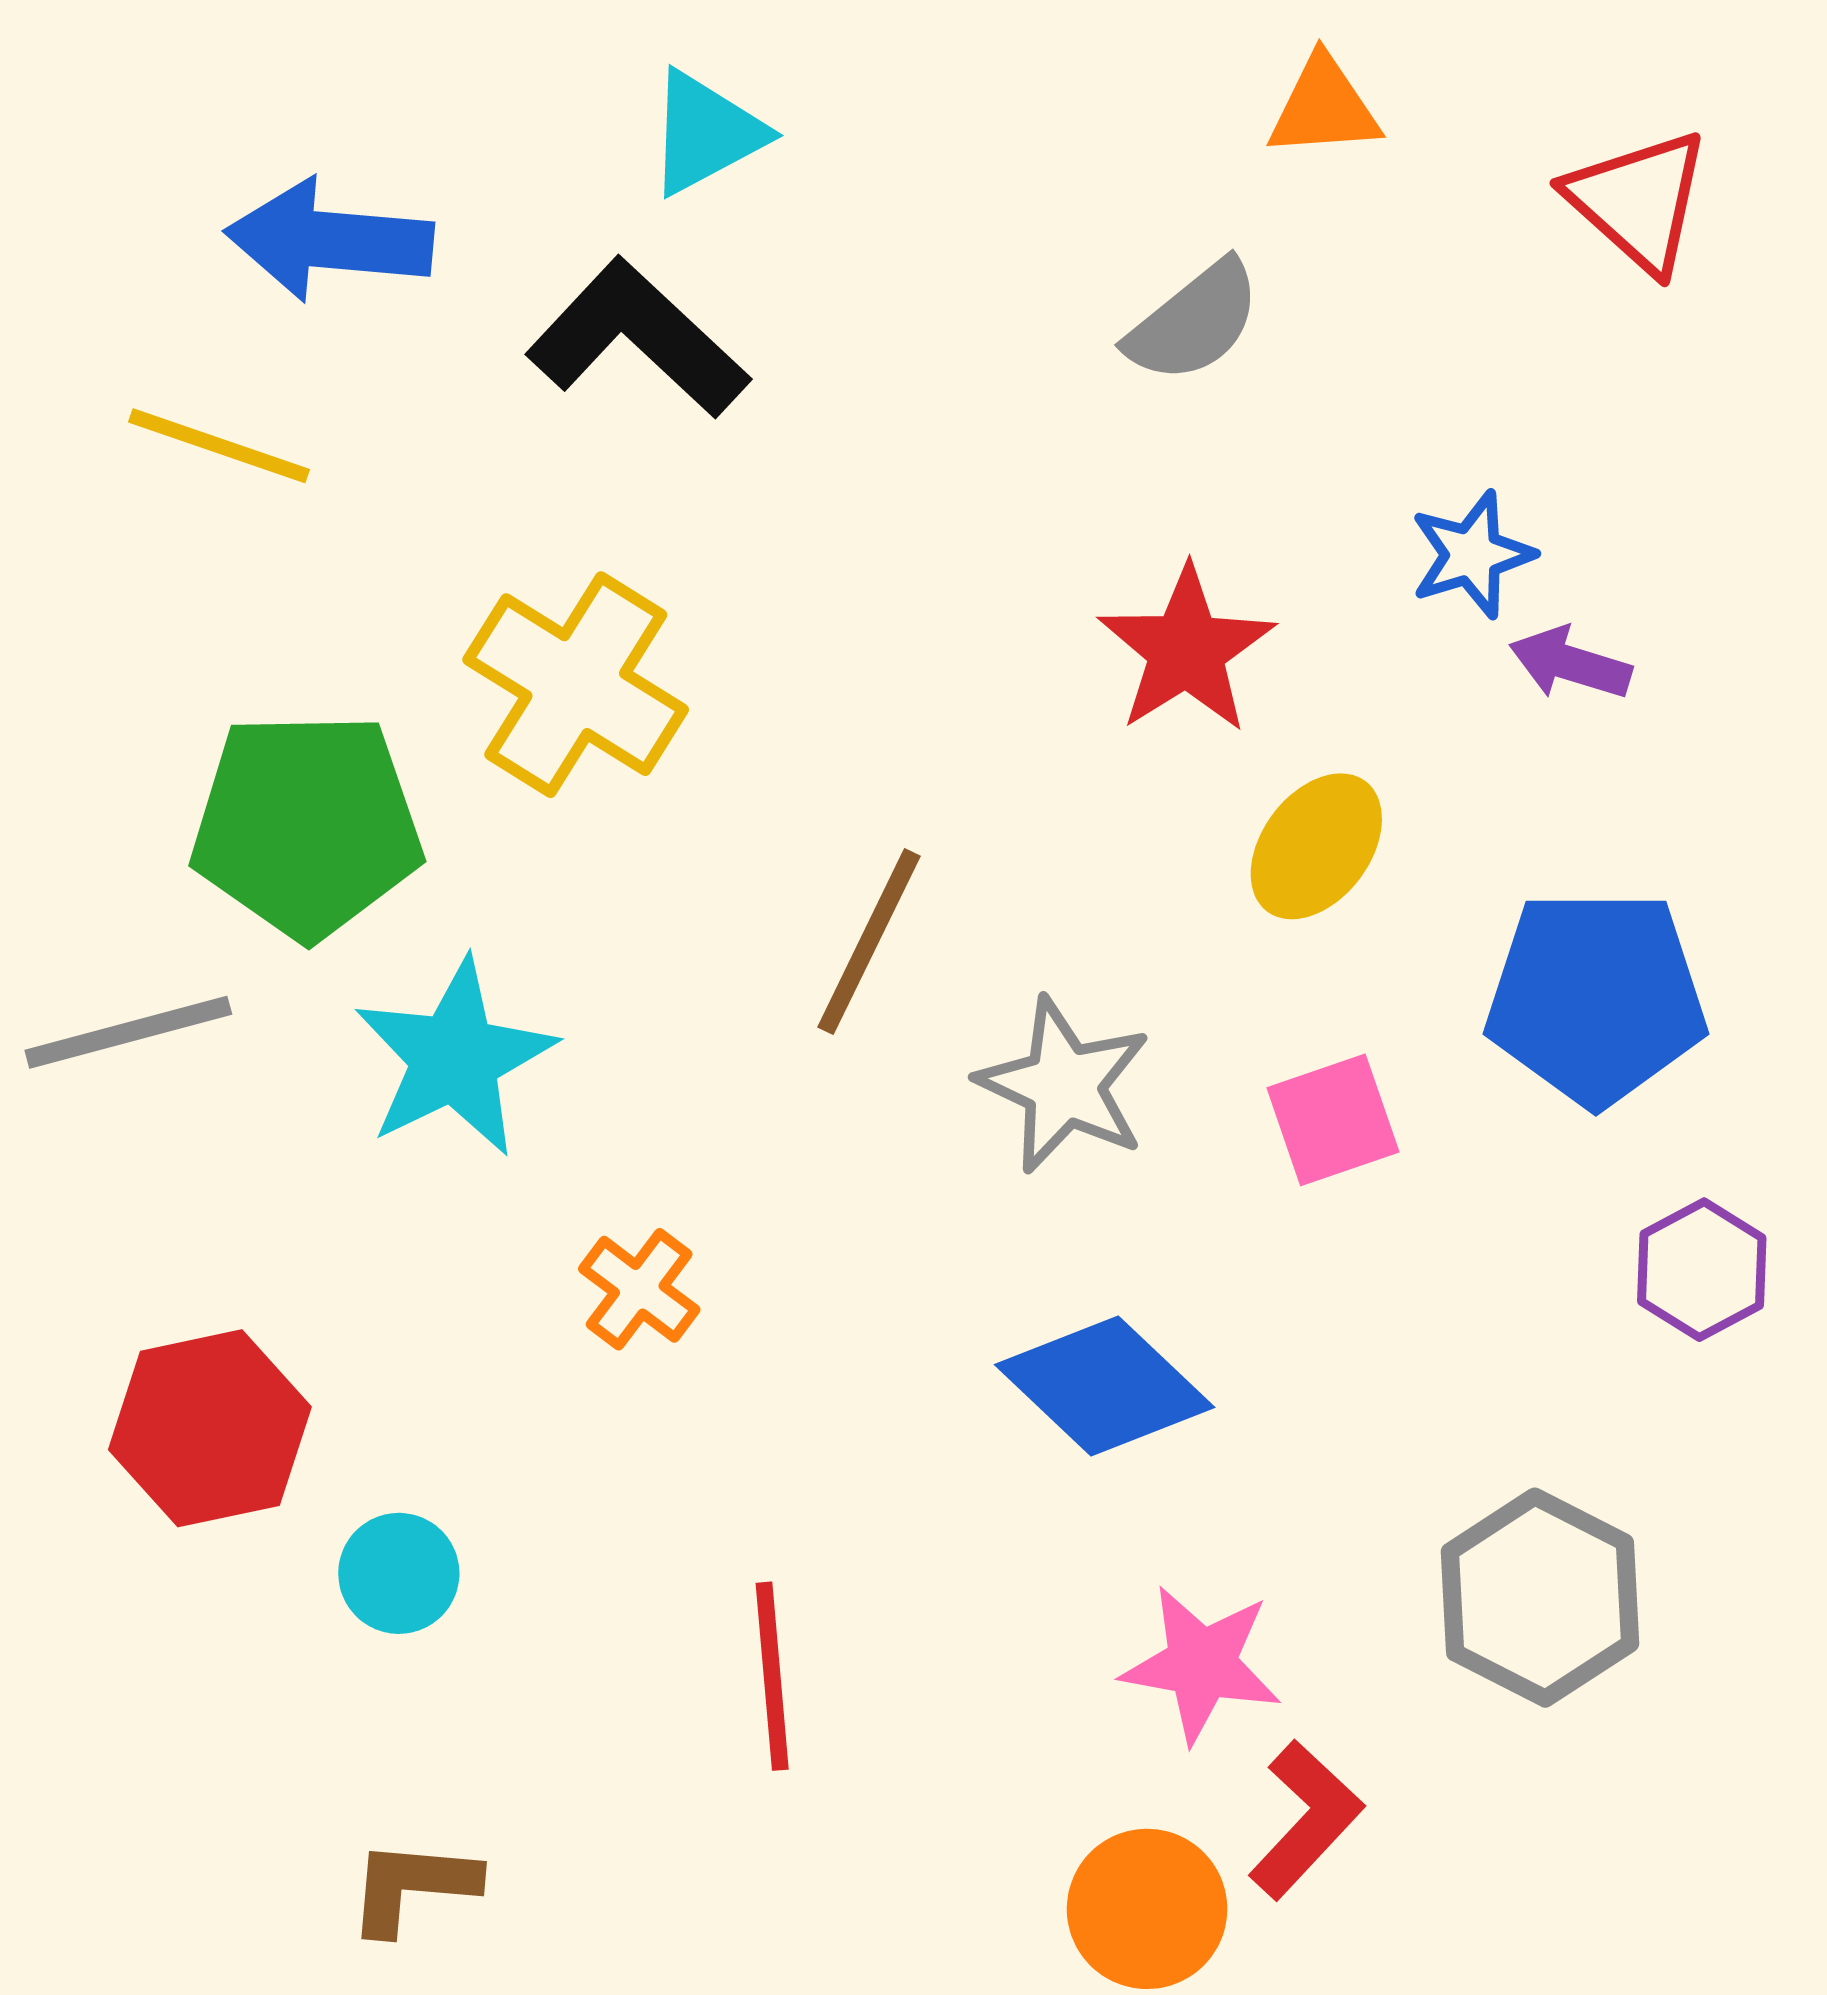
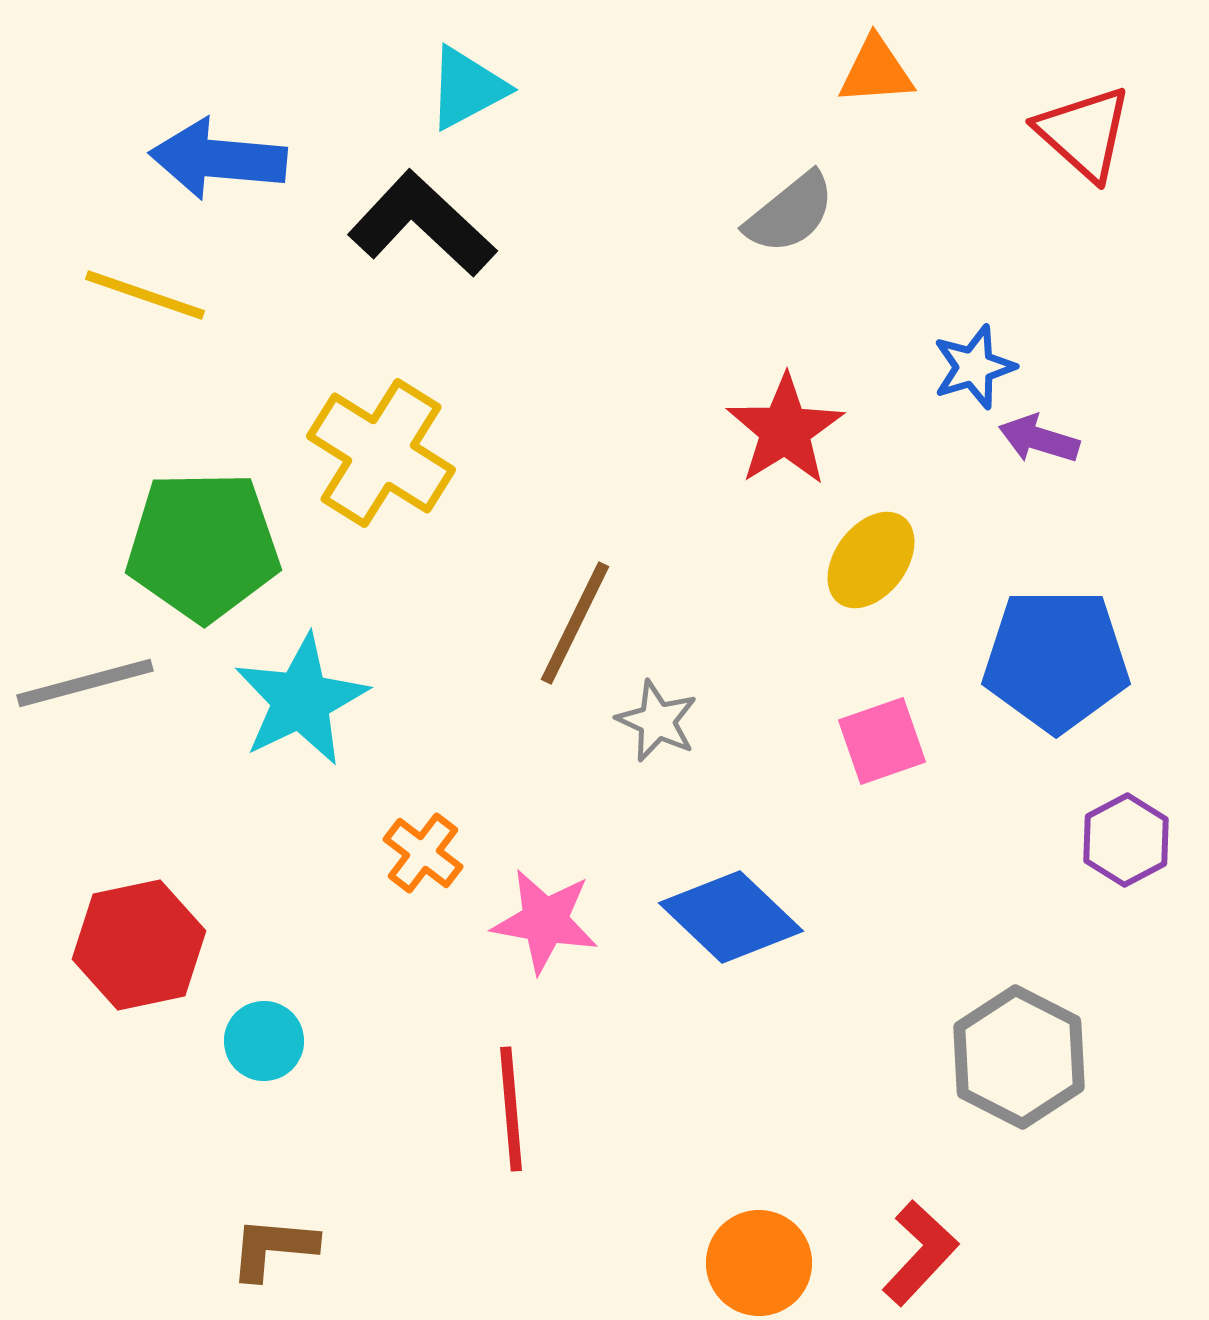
gray star: (1064, 1085) -> (657, 721), moved, size x0.7
pink star: (1201, 1664) -> (545, 921), moved
red L-shape: (1306, 1820) -> (920, 1253), moved

